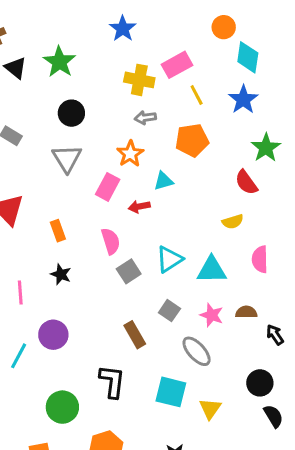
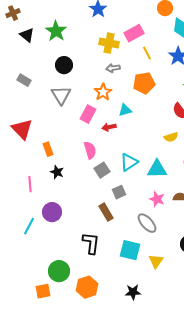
orange rectangle: (58, 231) -> (48, 149), moved
gray square: (169, 311) -> (119, 192), moved, turned 32
green circle: (62, 407) -> (59, 271), moved

